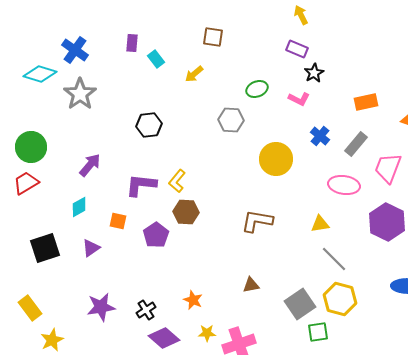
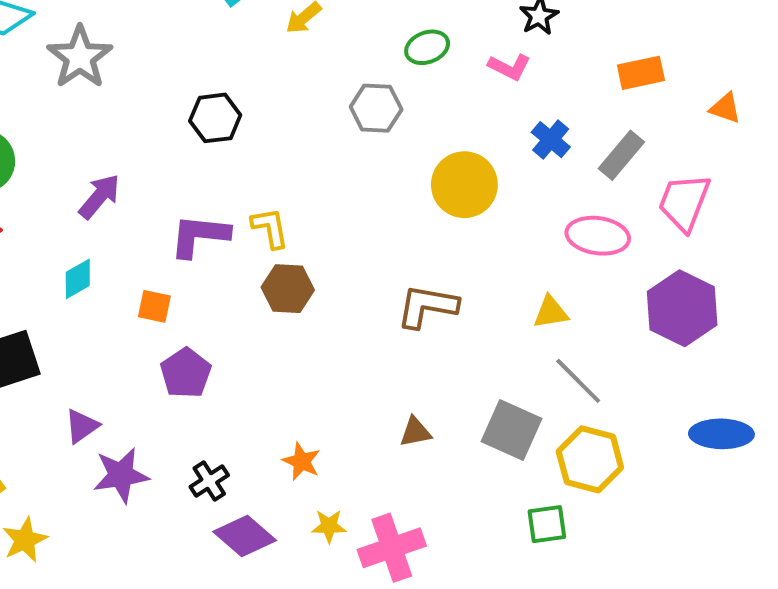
yellow L-shape: (177, 181) -> (270, 228), turned 130
purple pentagon: (156, 235) -> (186, 373), moved
purple triangle: (91, 248) -> (82, 426), moved
gray square: (300, 304) -> (511, 430), moved, turned -32

